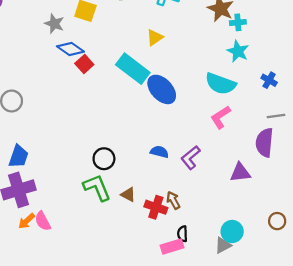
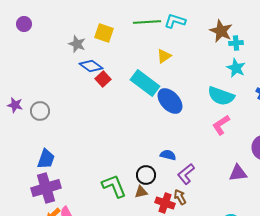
purple L-shape: (191, 158) -> (186, 174), moved
black circle: (104, 159) -> (146, 175), moved
brown triangle: (128, 195) -> (141, 192), turned -40

